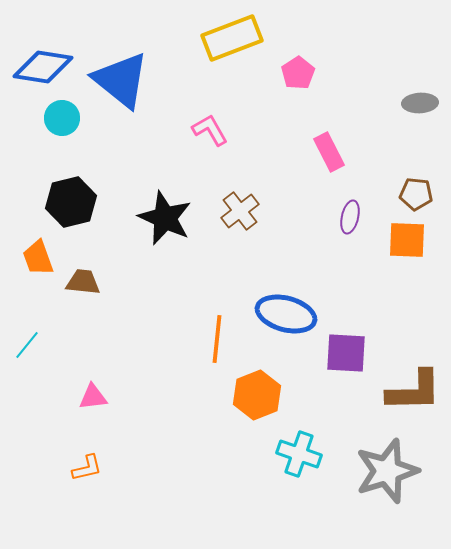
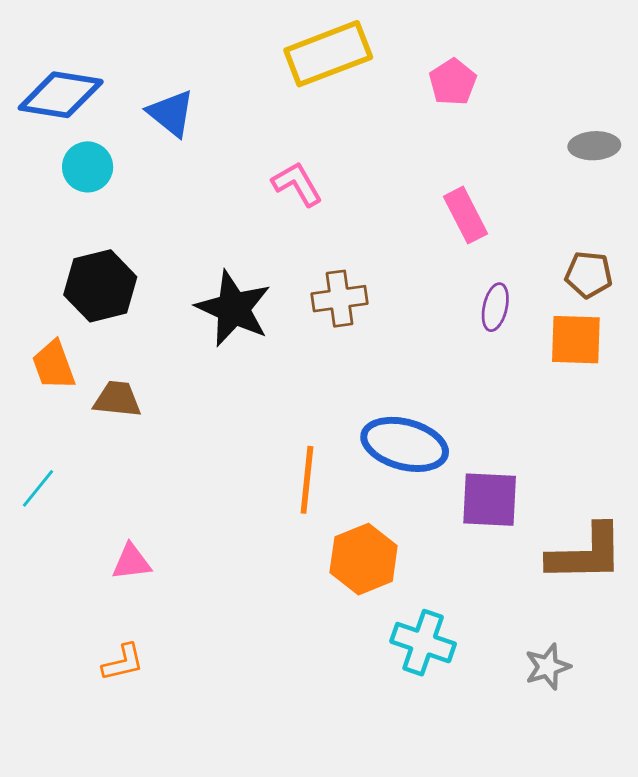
pink pentagon: (298, 73) -> (453, 82), moved
blue triangle: (121, 80) -> (171, 113), size x0.6
brown cross: (240, 211) -> (340, 299), turned 30
gray star: (387, 471) -> (548, 667), size x0.5

